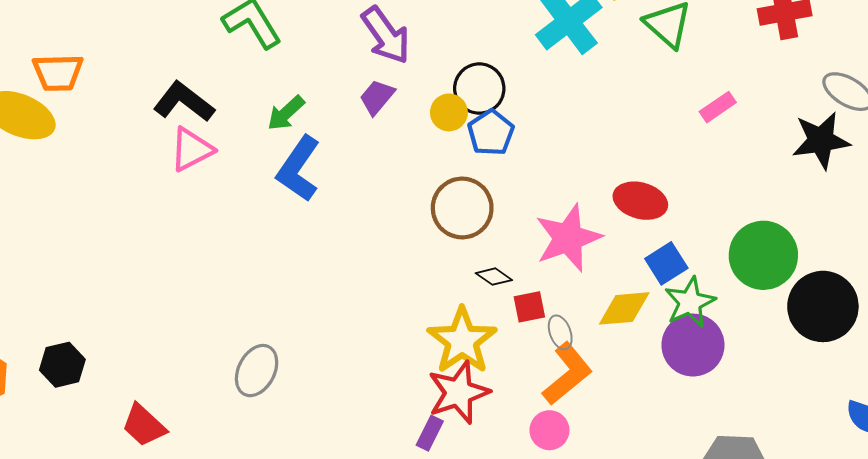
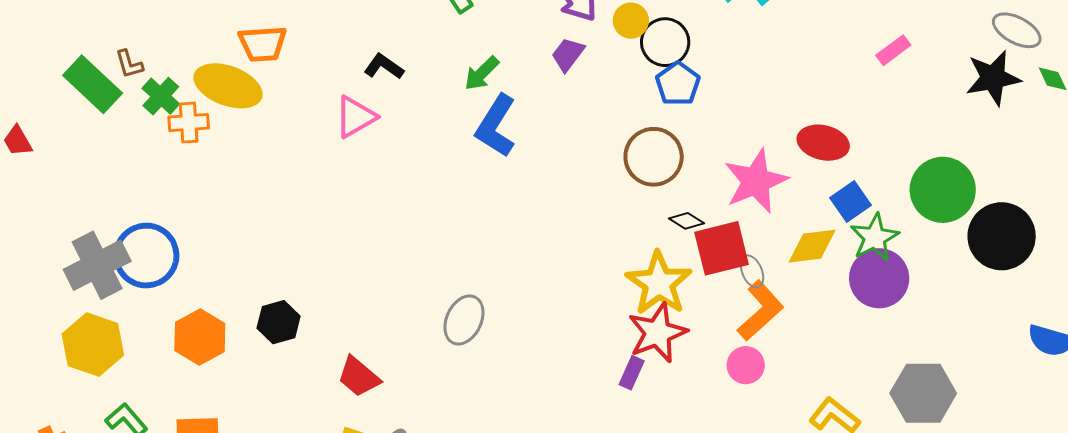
black L-shape: (184, 102) -> (384, 67), size x0.7
yellow circle: (449, 112) -> (631, 21), moved
pink triangle: (191, 149) -> (355, 117), moved
red square: (529, 307) -> (722, 248), size x1.8

